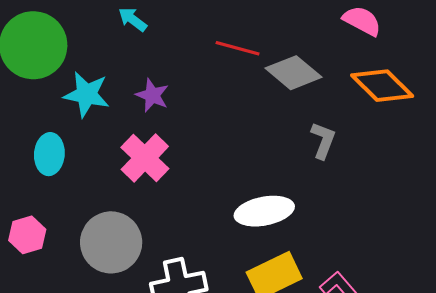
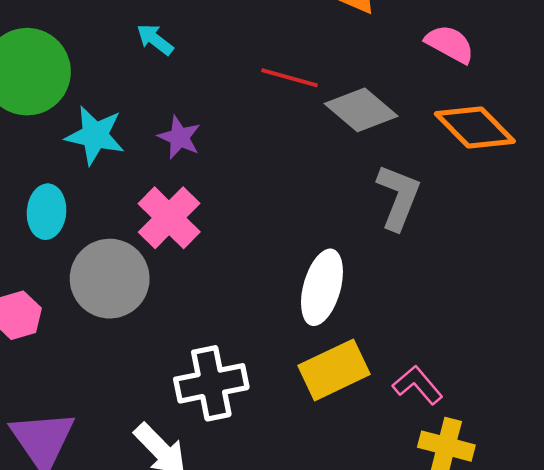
gray L-shape: (323, 140) -> (398, 197), size x1.4
white ellipse: (264, 211) -> (322, 287), turned -64
gray circle: (111, 242) -> (110, 279), moved

